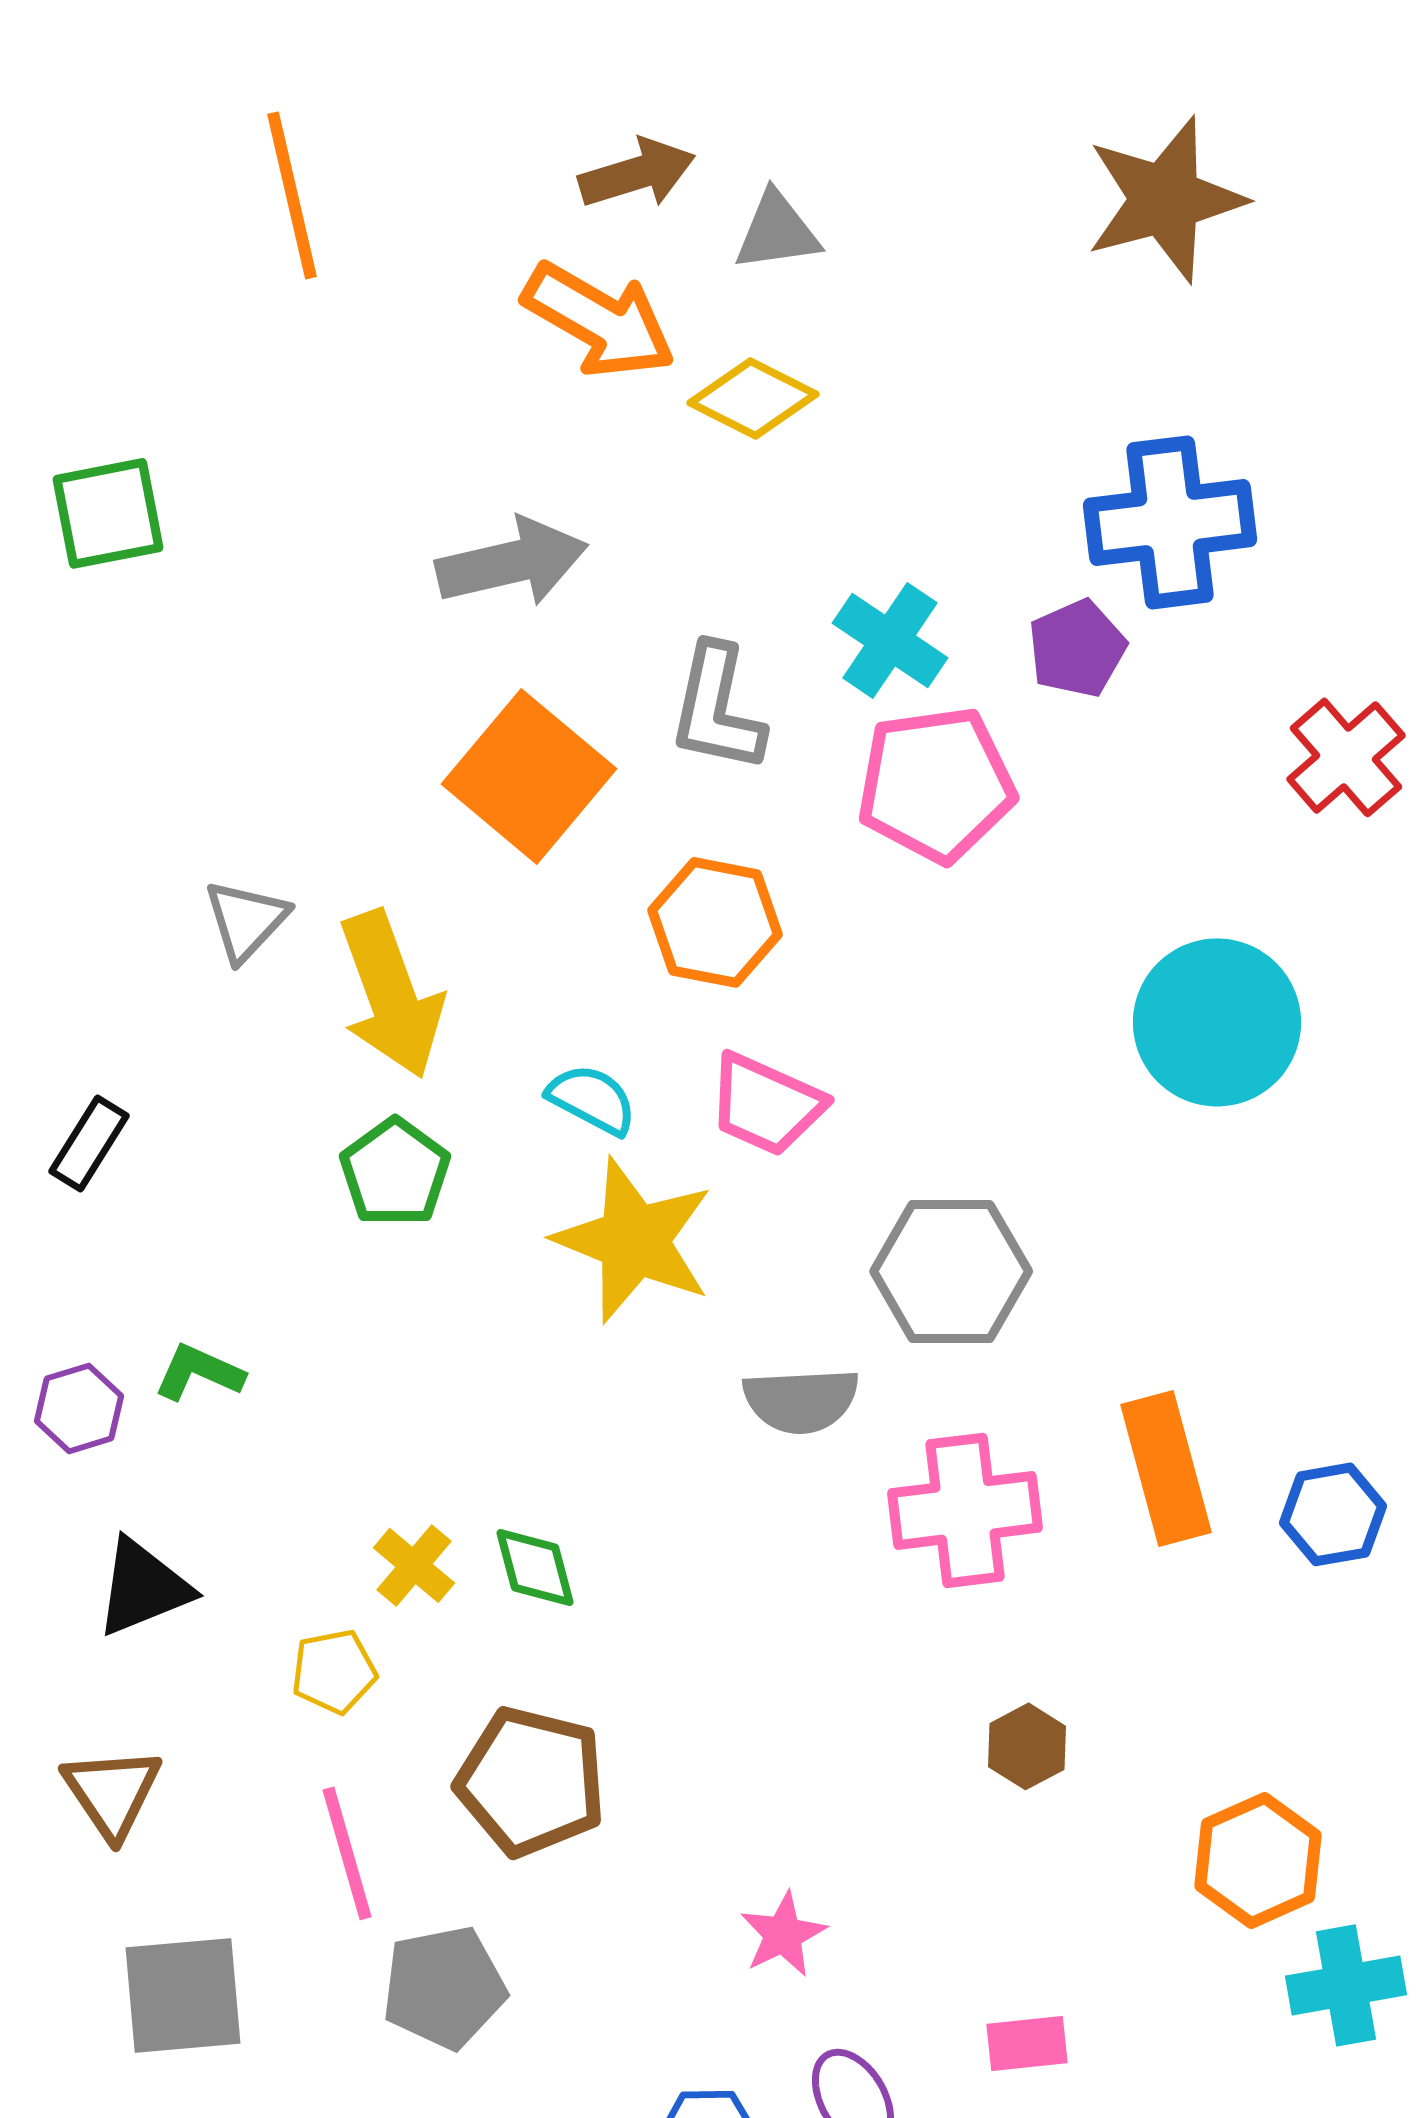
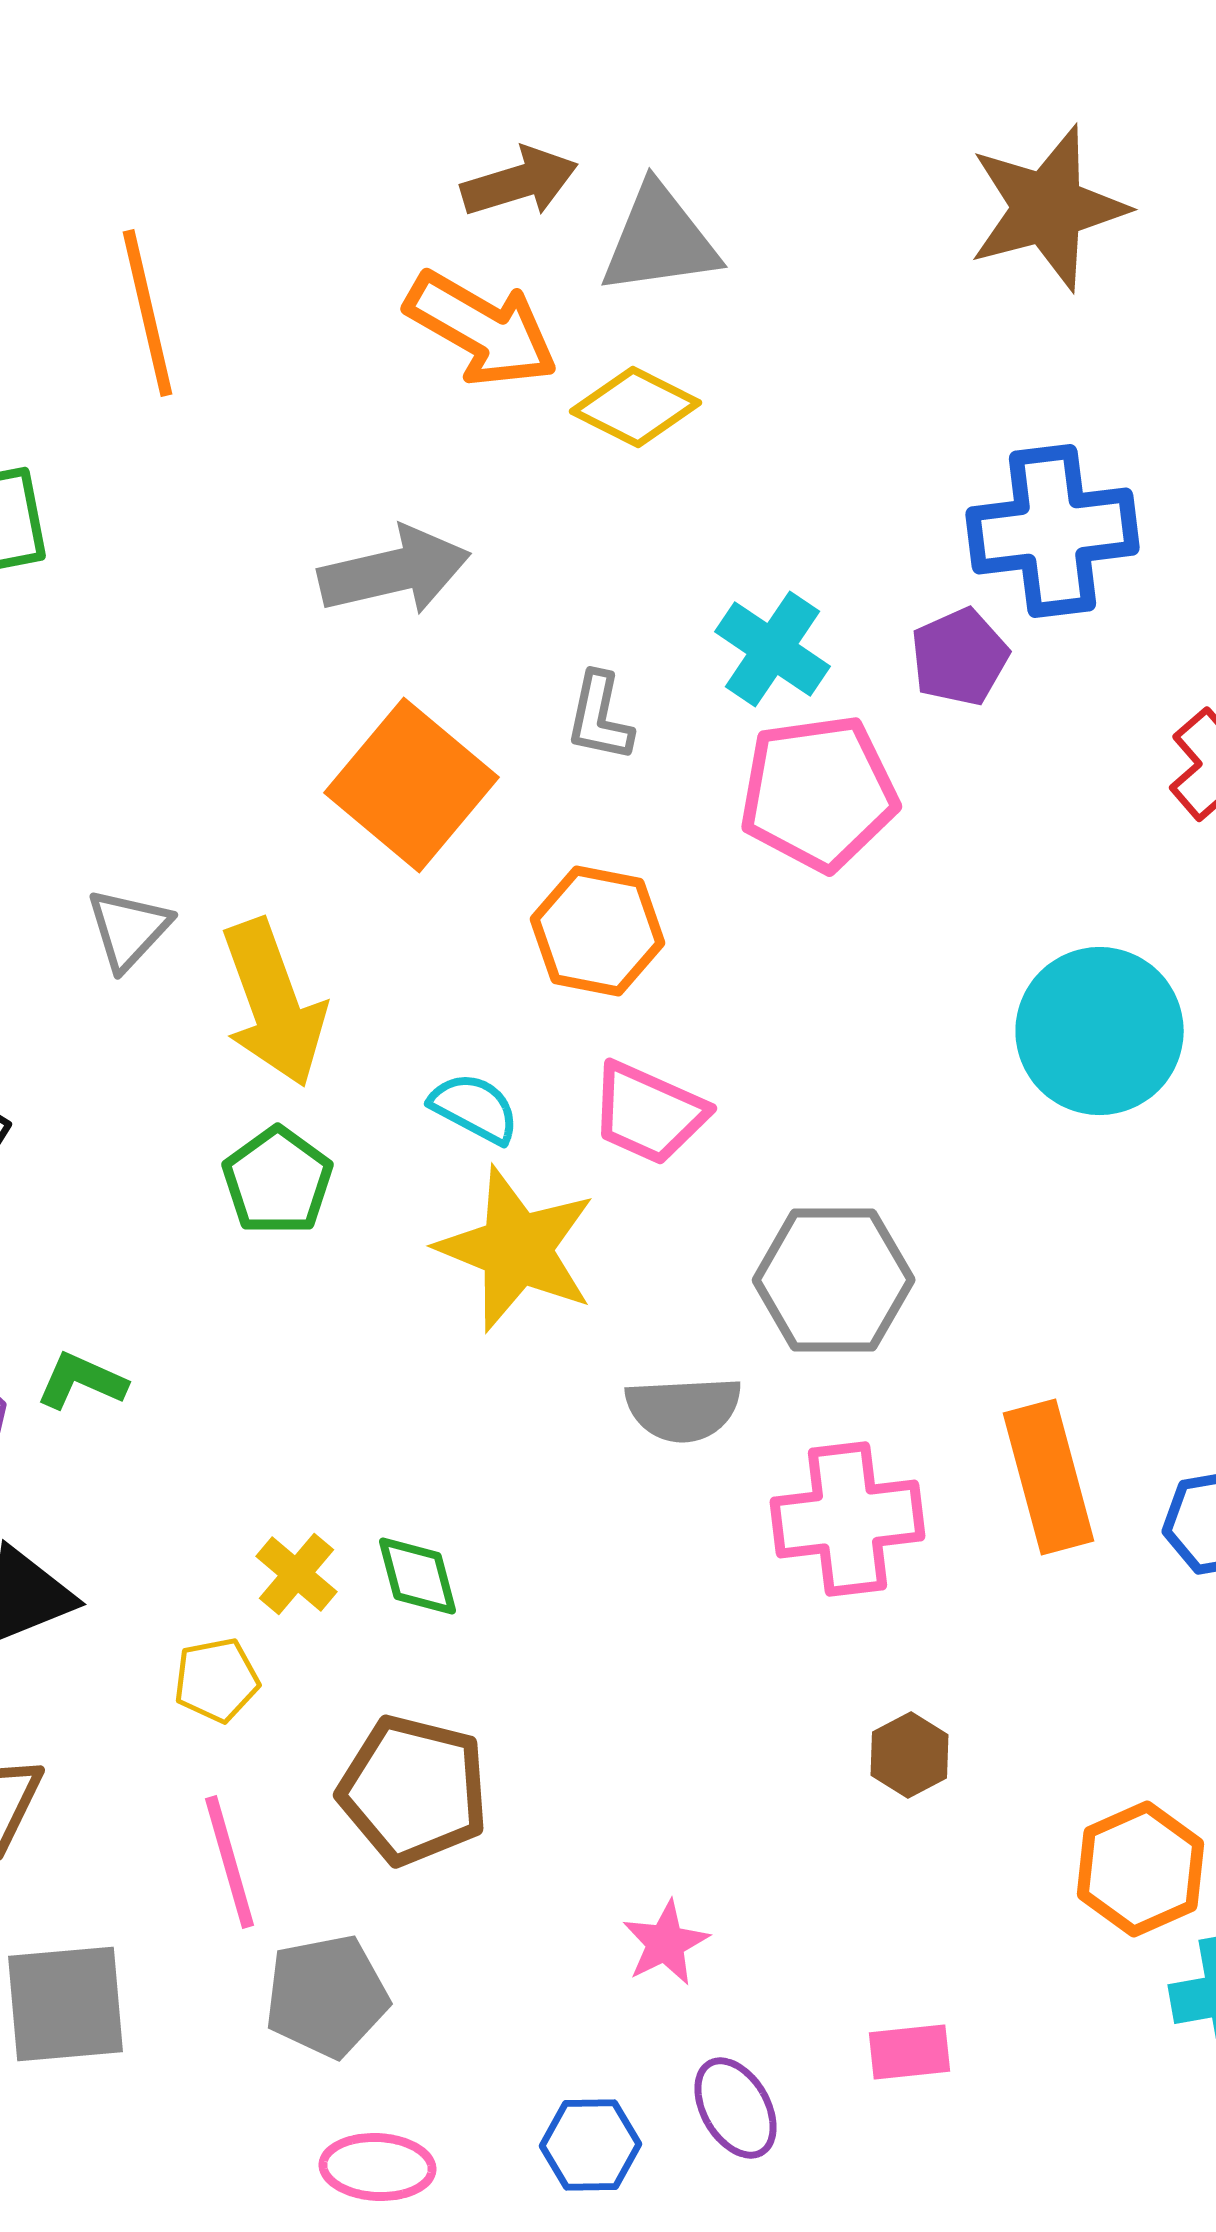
orange line: (292, 195) -> (148, 313), moved
gray triangle: (777, 231) -> (660, 240), size x1.4
gray L-shape: (717, 708) -> (600, 717), size x0.7

